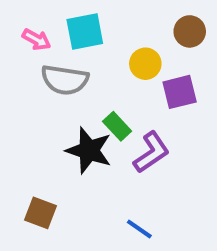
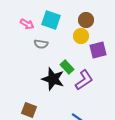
cyan square: (85, 31) -> (51, 20), turned 30
brown circle: (190, 31) -> (86, 20), moved
gray semicircle: (65, 80) -> (41, 44), size x0.6

